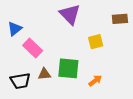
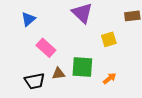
blue triangle: (15, 29) -> (28, 19), moved

